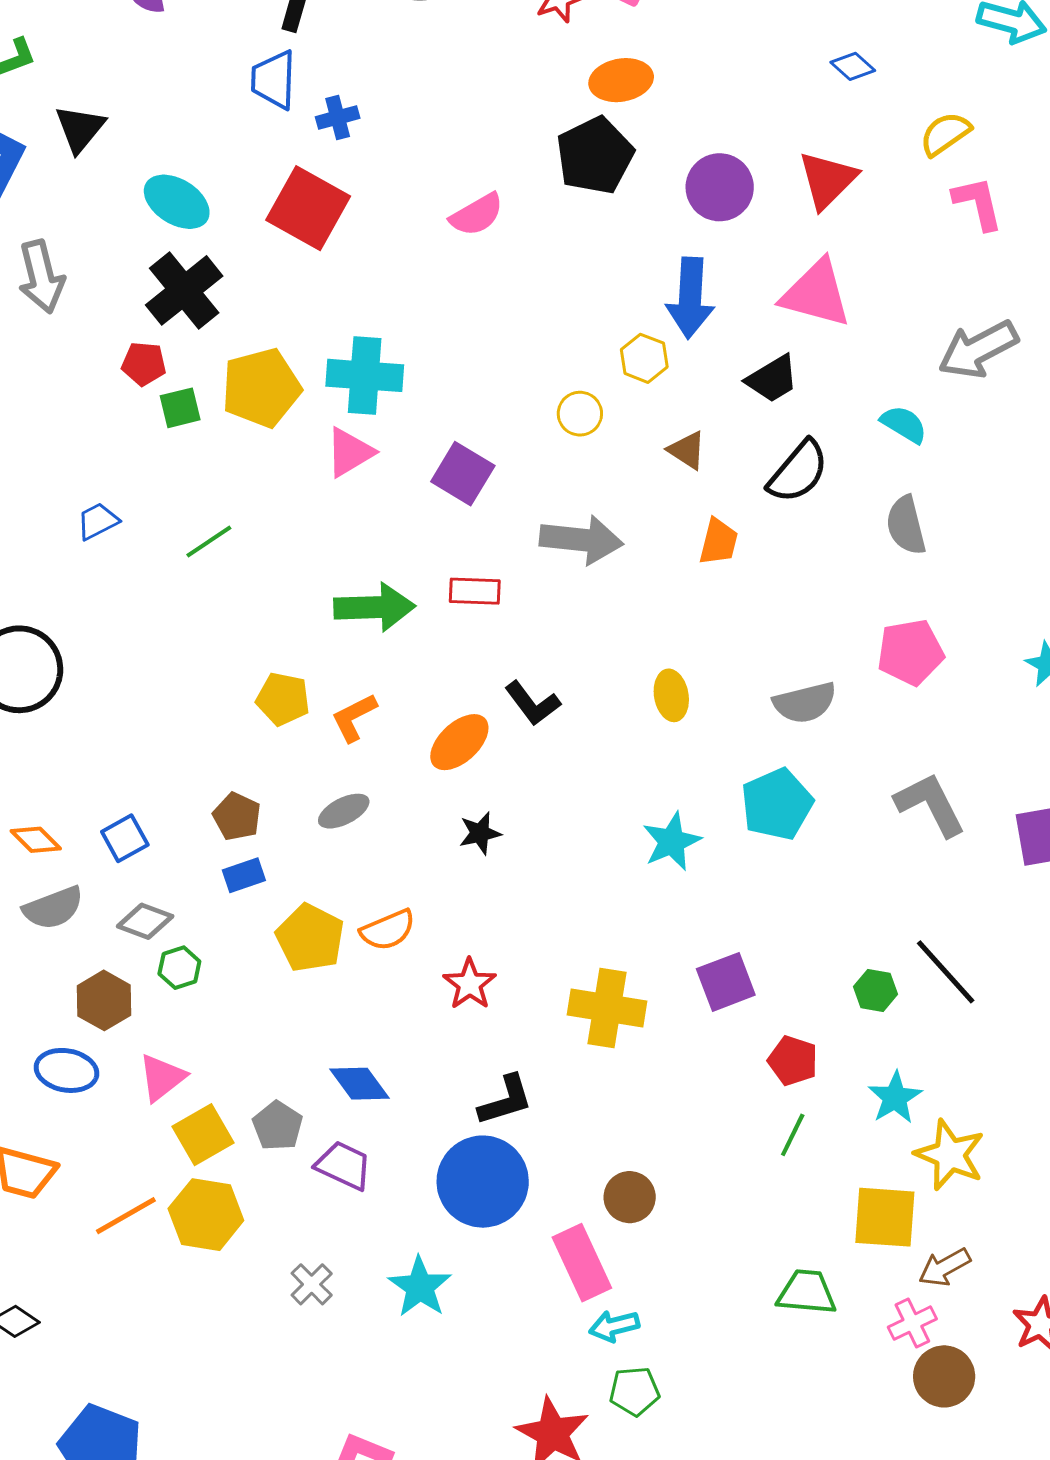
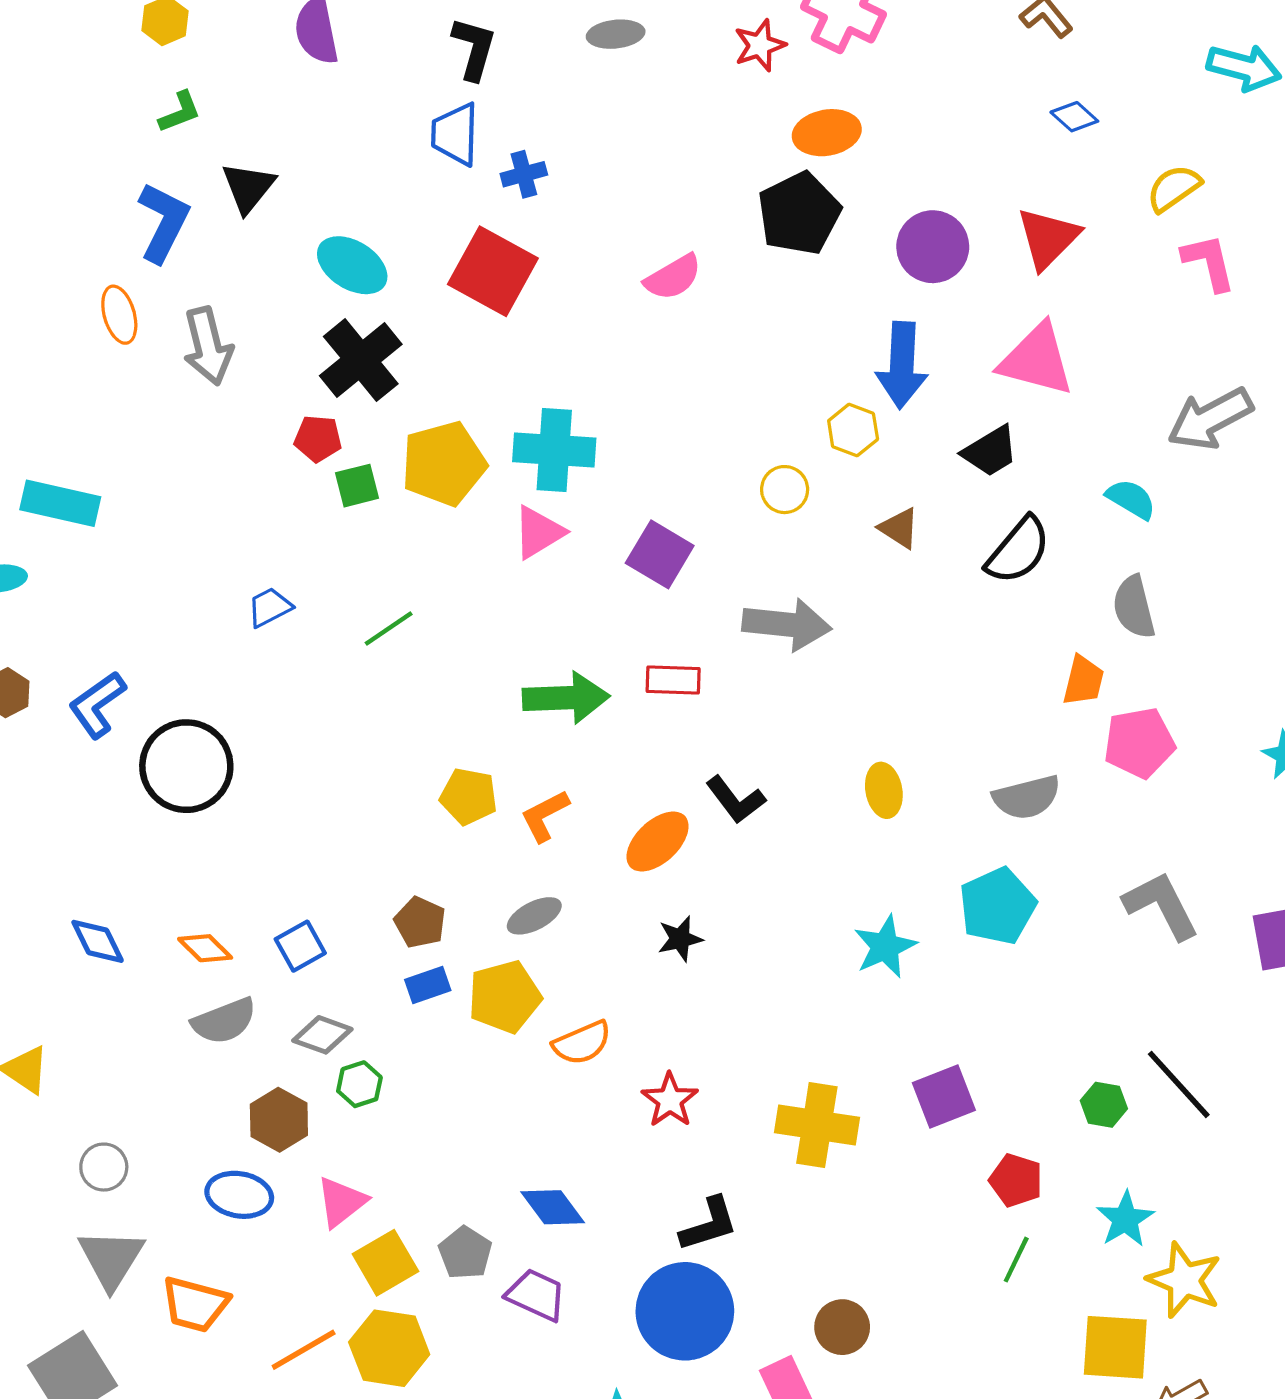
orange trapezoid: (719, 542) -> (1083, 681), moved
yellow pentagon: (310, 938) -> (504, 997), moved, turned 30

